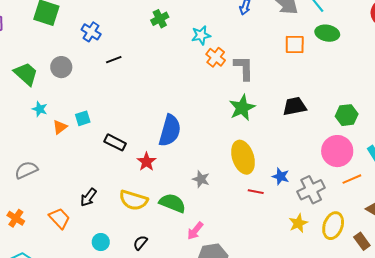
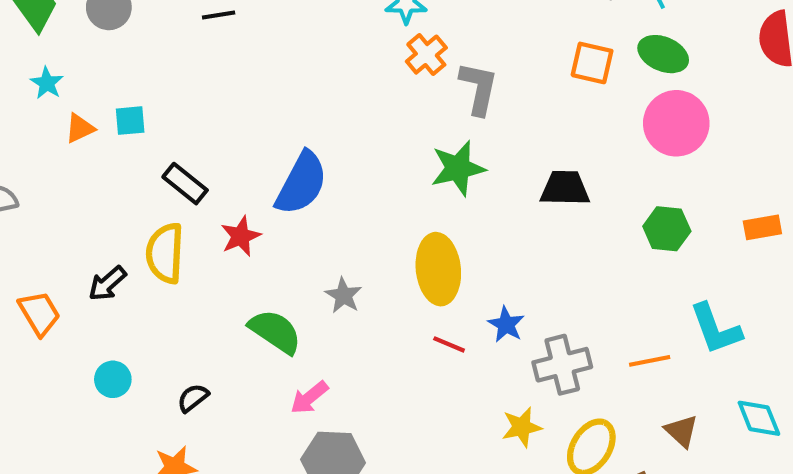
pink circle: (337, 151) -> (676, 123), moved
yellow semicircle: (133, 200) -> (165, 253), moved, turned 64

